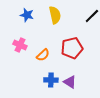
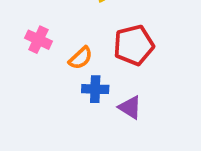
blue cross: (51, 80) -> (95, 89), moved

